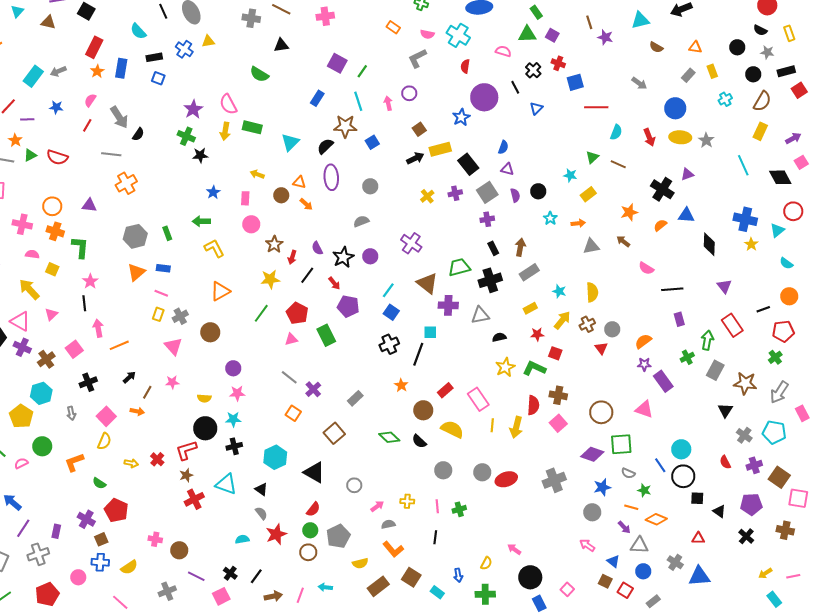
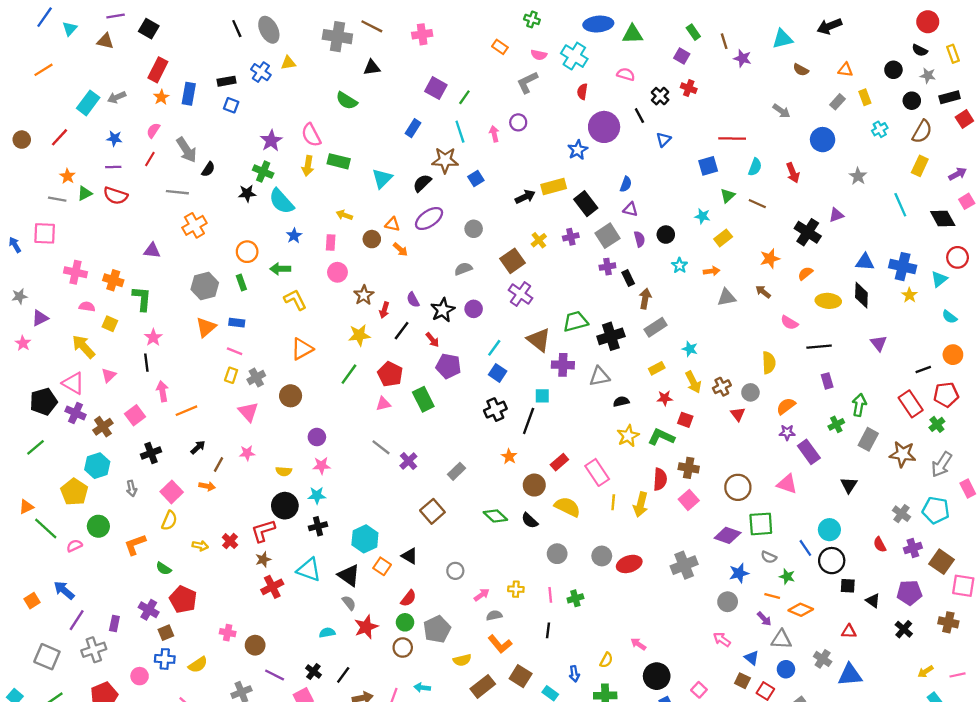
green rectangle: (536, 12) -> (693, 32), moved
gray cross: (251, 18) -> (337, 37), size x1.4
cyan semicircle: (138, 31) -> (281, 201), moved, size x1.4
green triangle: (527, 34) -> (633, 34), moved
blue square: (575, 82) -> (708, 166), moved
purple line: (27, 119) -> (113, 167), moved
brown square: (419, 129) -> (513, 261), moved, size x1.5
yellow ellipse: (680, 137) -> (828, 301), moved
black star: (200, 155) -> (247, 193), moved
purple ellipse: (331, 177) -> (429, 219), turned 60
orange circle: (52, 206) -> (247, 252), moved
blue triangle: (686, 215) -> (865, 262), moved
black rectangle: (493, 248) -> (628, 278), moved
yellow semicircle: (592, 292) -> (769, 363), moved
yellow arrow: (562, 320) -> (693, 382), turned 114
red rectangle: (732, 325) -> (911, 404), moved
black triangle: (725, 410) -> (849, 485), moved
orange square: (293, 413) -> (382, 566), moved
black triangle: (314, 472) -> (410, 556), size x0.7
black triangle: (261, 489) -> (349, 575), size x1.5

